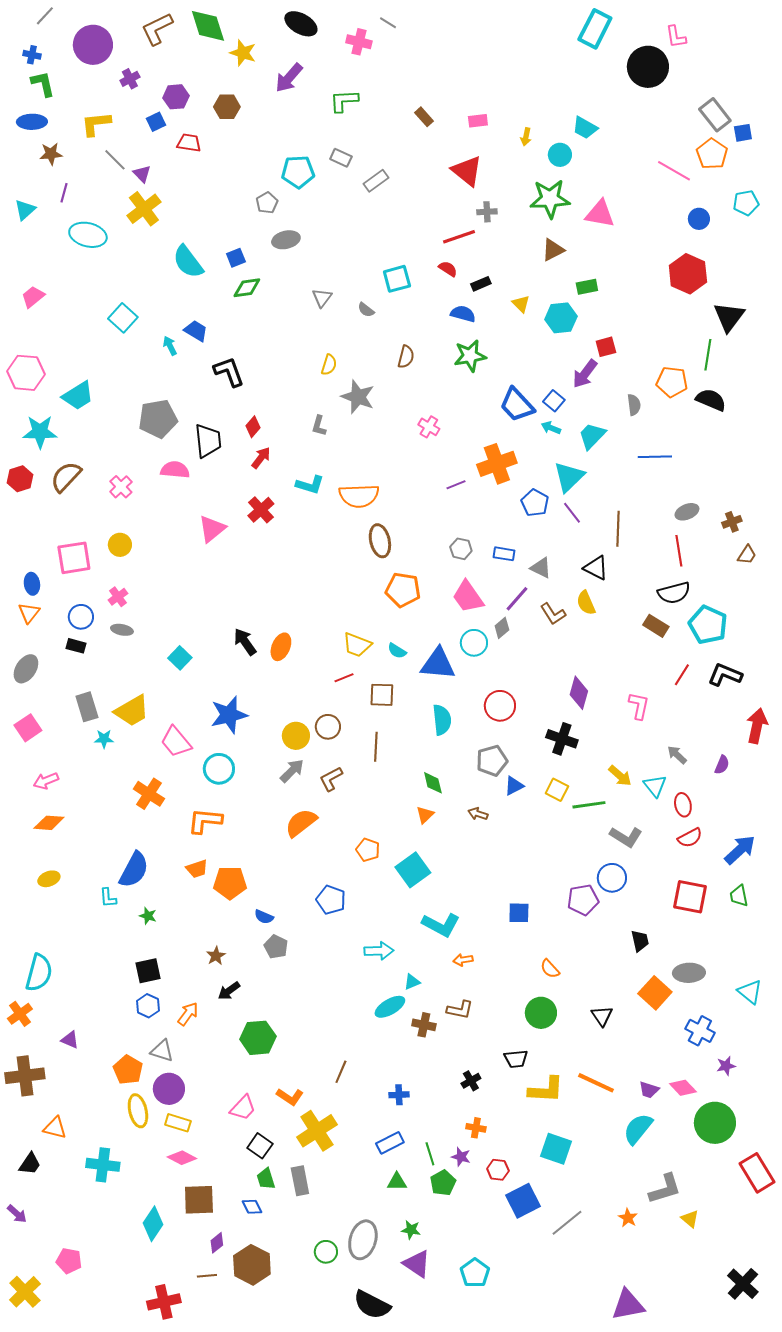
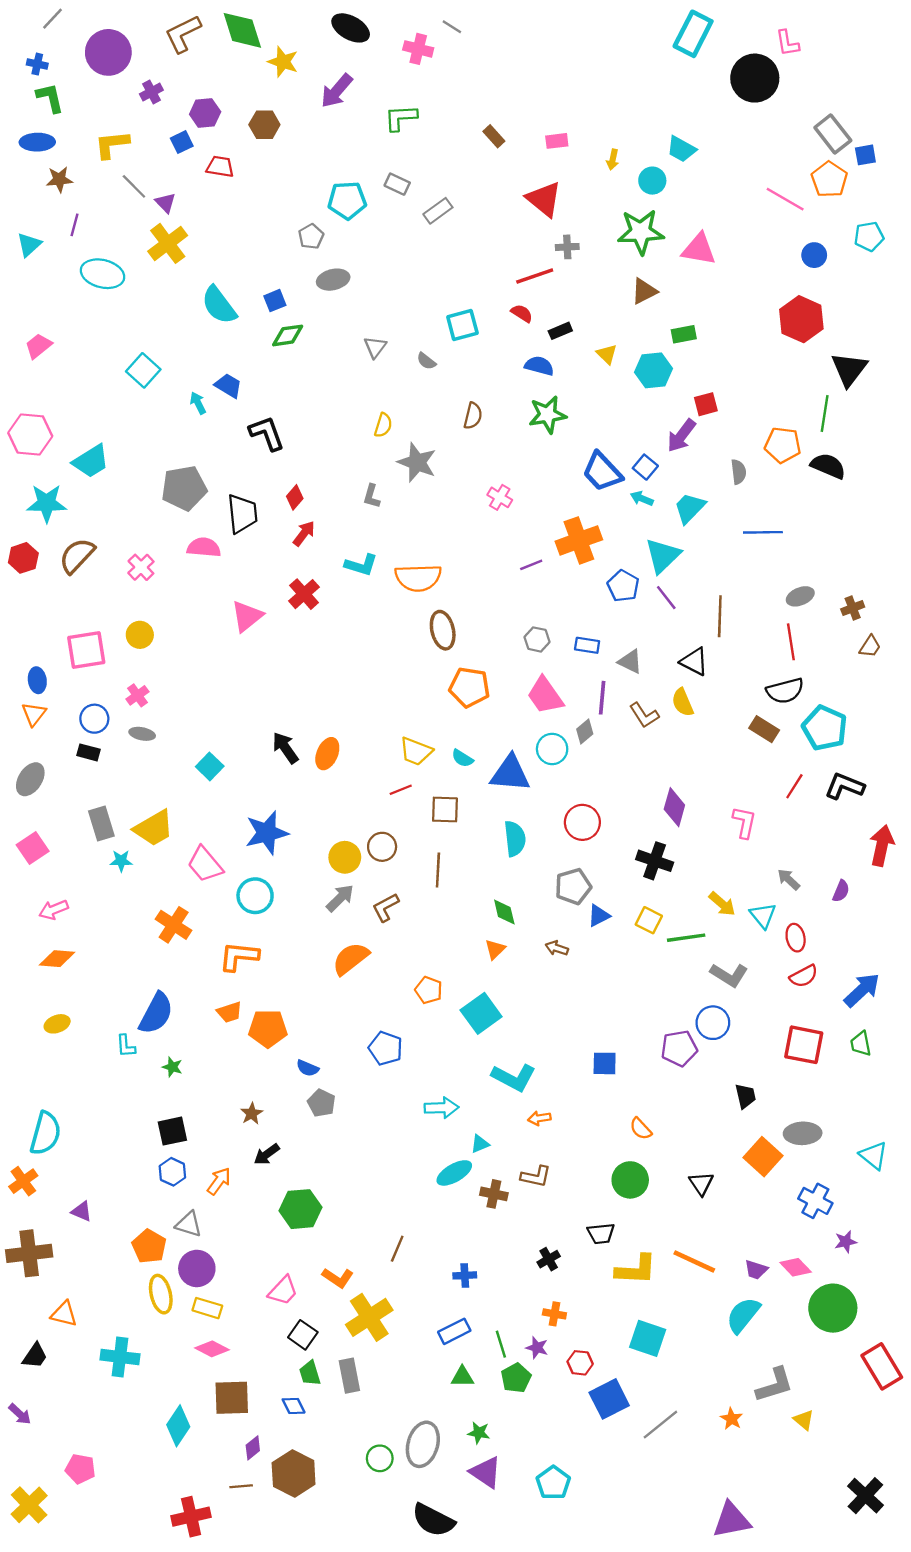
purple line: (517, 599) -> (602, 698), turned -36

